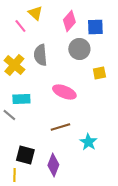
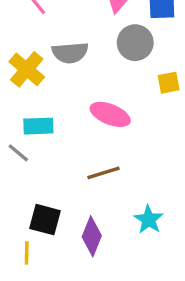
gray semicircle: (40, 55) -> (70, 53), turned -90
cyan star: (88, 142) -> (149, 220), moved

